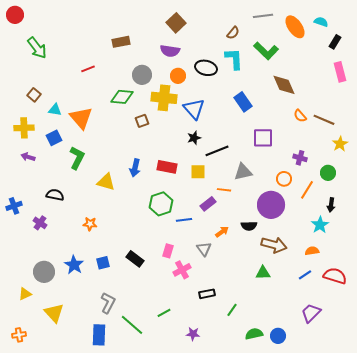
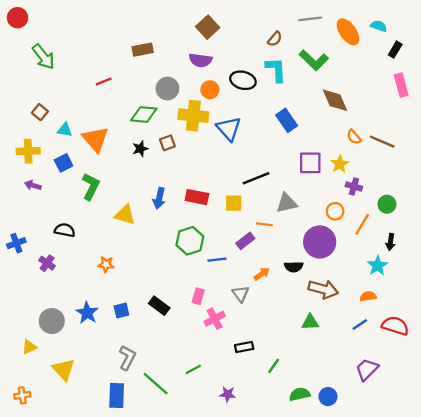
black star: (194, 138) -> (140, 149), moved
yellow star: (340, 144) -> (340, 164), moved

